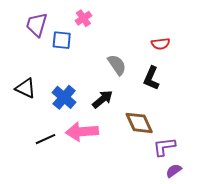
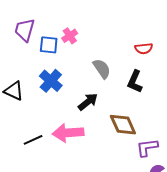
pink cross: (83, 18) -> (70, 36), moved
blue cross: (64, 97) -> (51, 81), moved

